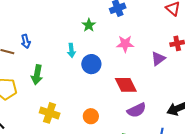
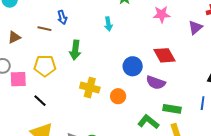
blue circle: (91, 64) -> (133, 66), moved
purple semicircle: (137, 110) -> (156, 83), moved, turned 48
orange circle: (91, 116) -> (118, 96), moved

